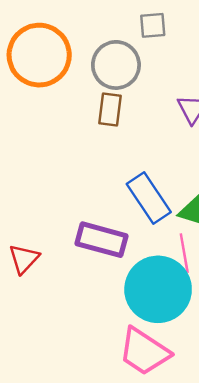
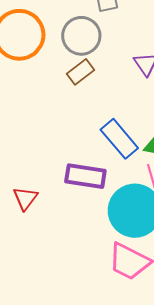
brown rectangle: (110, 110) -> (81, 72), turned 52

